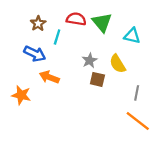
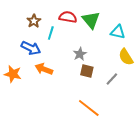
yellow semicircle: (118, 64) -> (126, 57), moved
gray line: (137, 93) -> (112, 79), moved, turned 32
orange star: (21, 95) -> (13, 74), moved
orange line: (138, 121) -> (89, 108), moved

